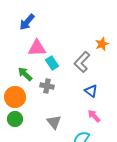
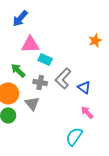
gray L-shape: (82, 62) -> (63, 78), moved
cyan rectangle: (52, 63) -> (45, 59), turned -32
gray triangle: (54, 122) -> (32, 103), moved

